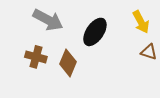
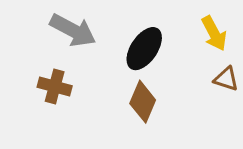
brown diamond: (68, 63) -> (143, 102), moved

